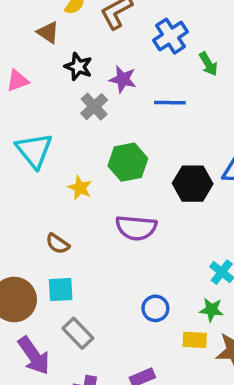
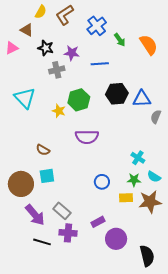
pink triangle: (18, 81) -> (12, 48), moved
gray cross: (94, 107) -> (57, 70), turned 35
black hexagon: (193, 184) -> (117, 94), moved
yellow star: (80, 188) -> (59, 111), moved
gray rectangle: (78, 333) -> (62, 211), moved

